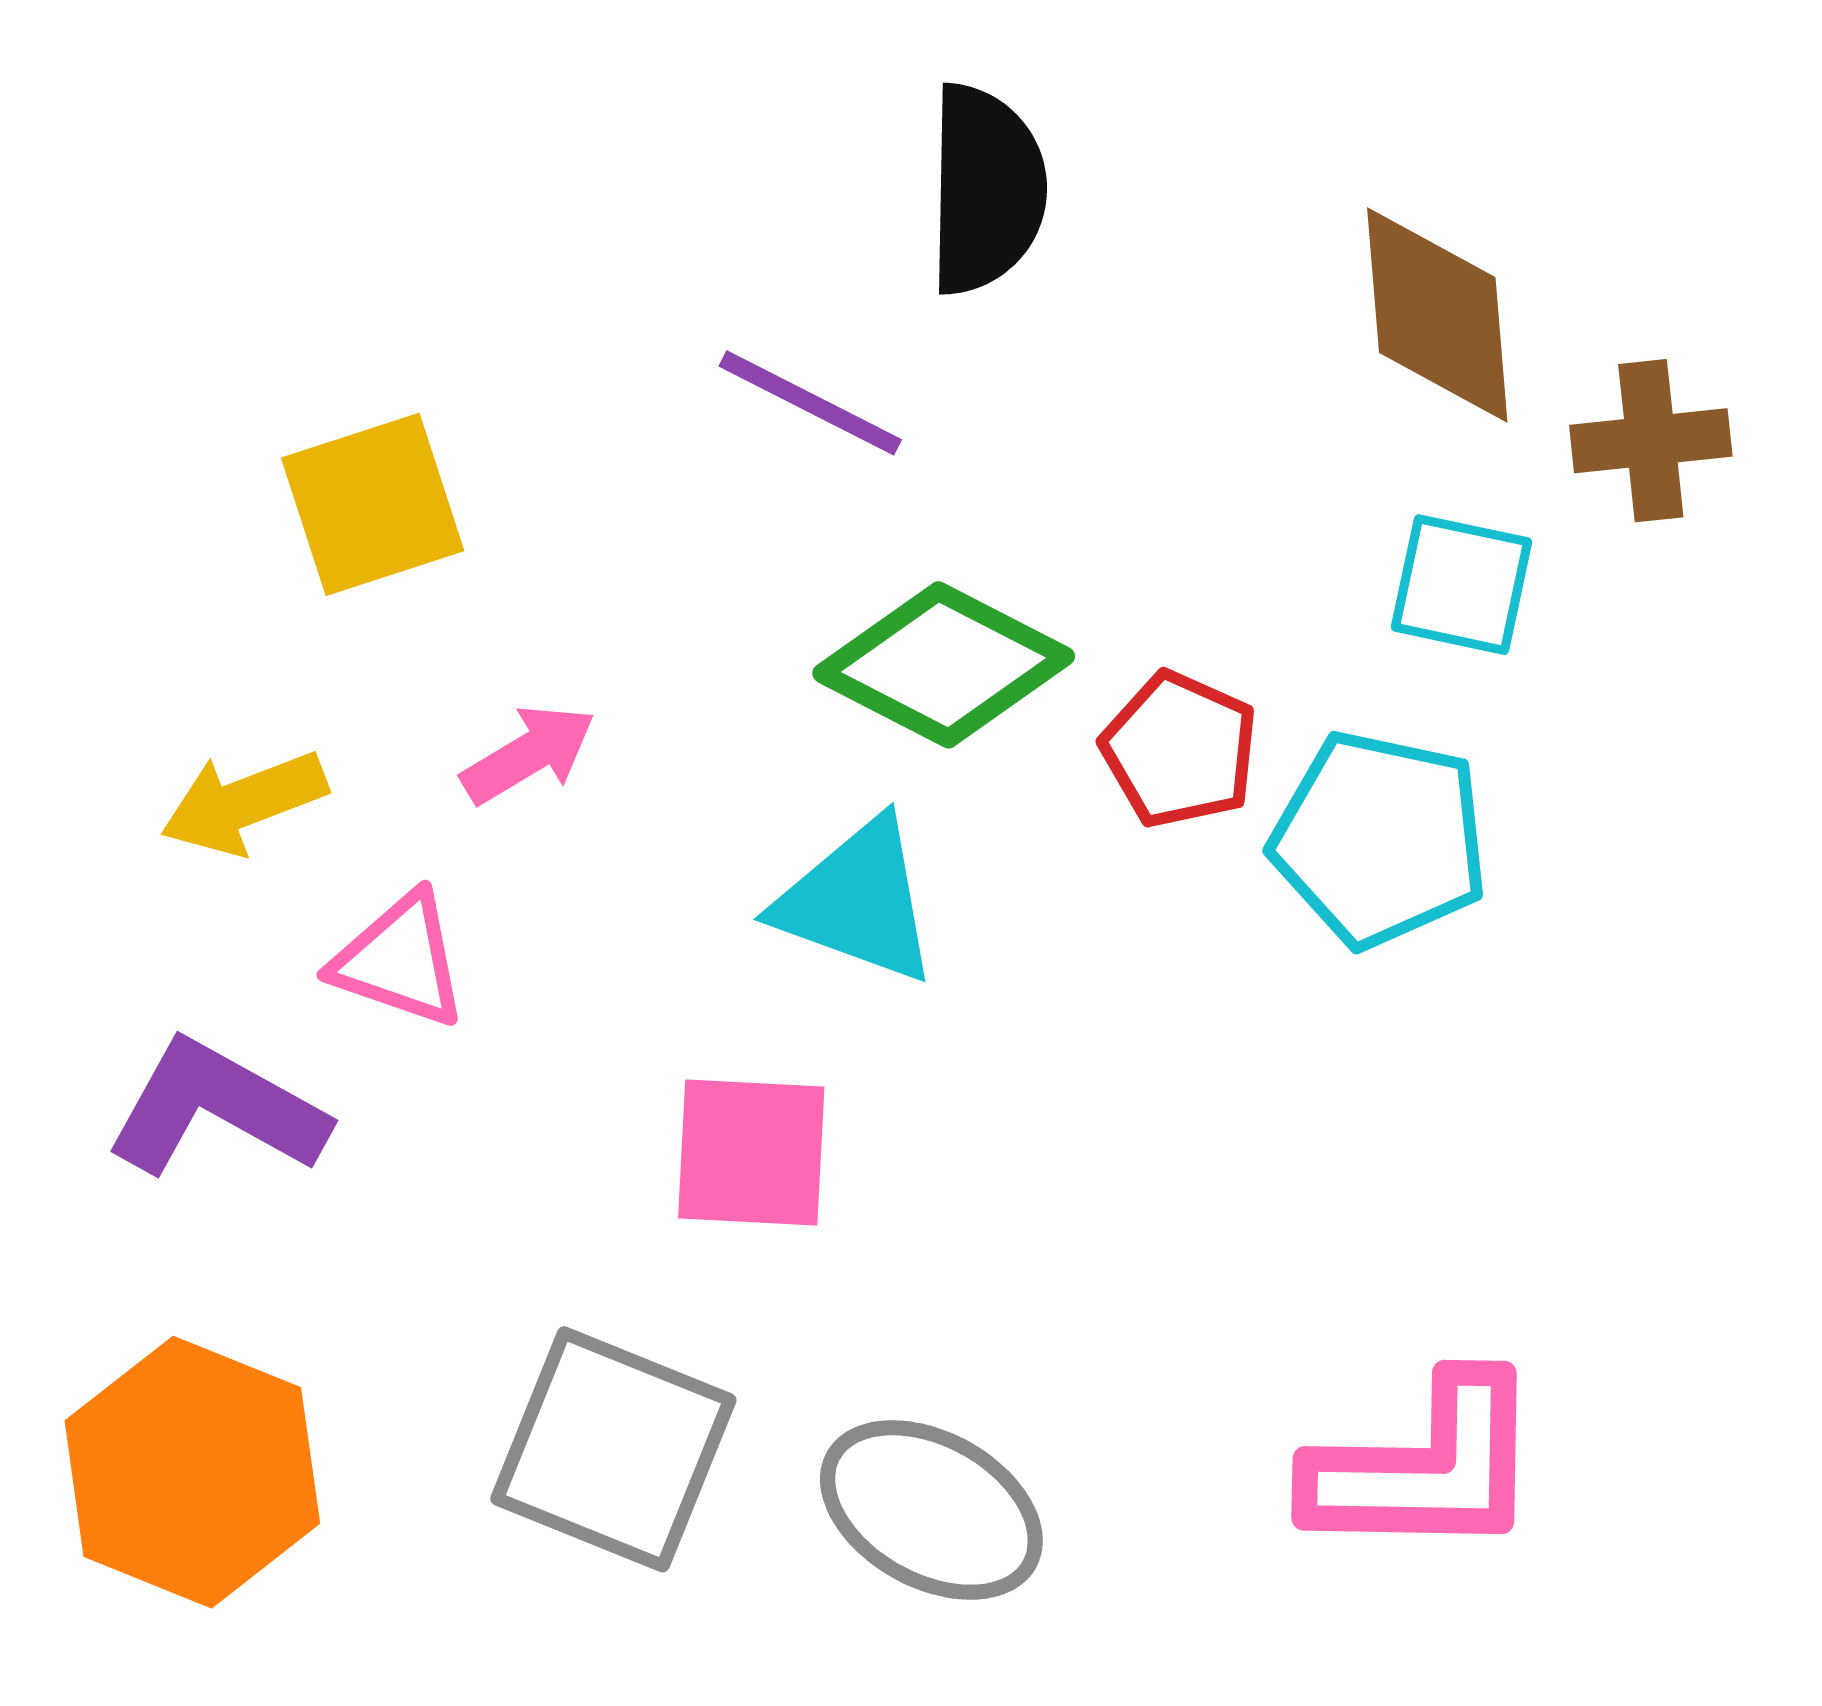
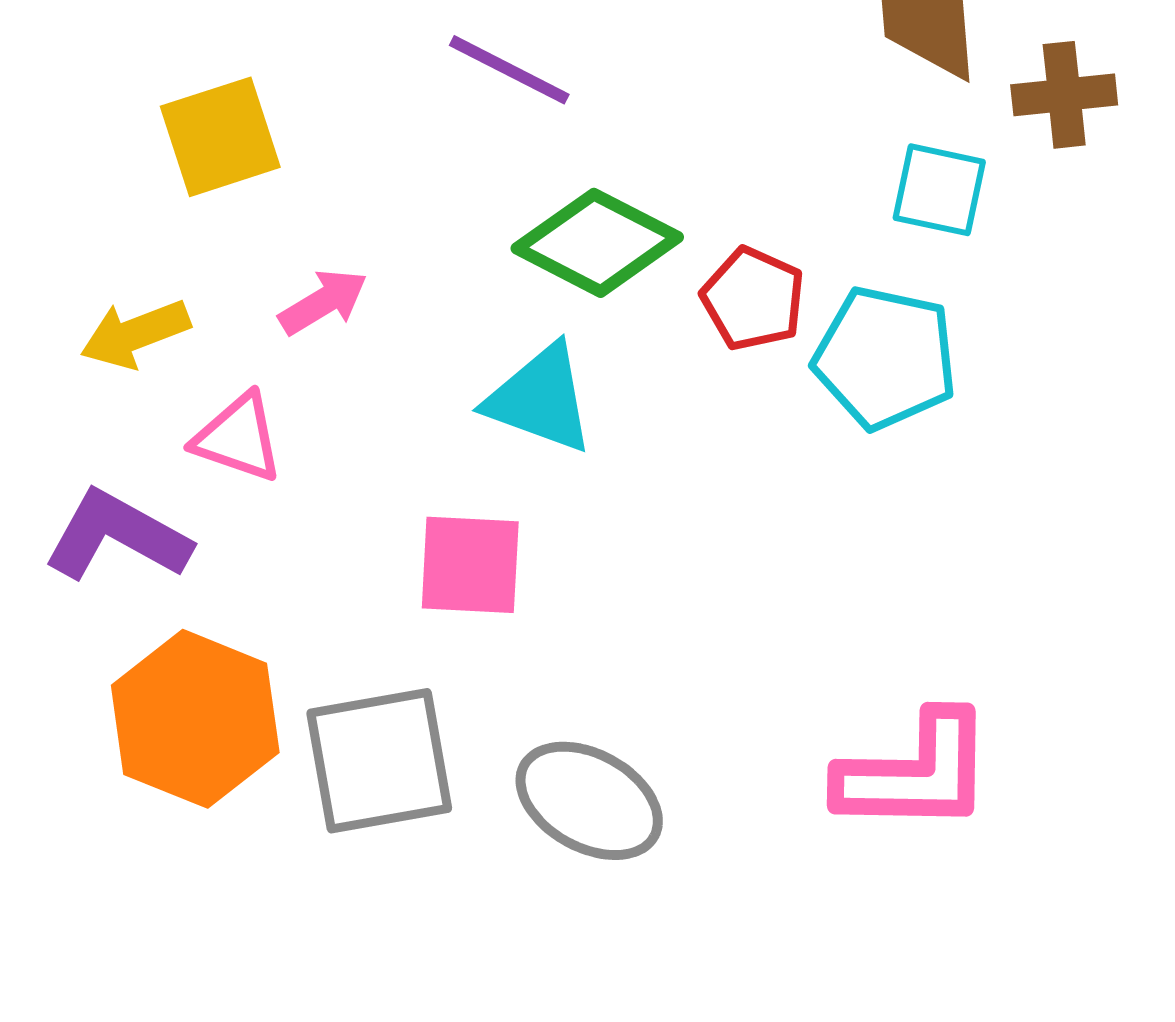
gray square: (613, 1449) -> (379, 761), turned -32
orange hexagon: (192, 1472) -> (195, 719), moved

